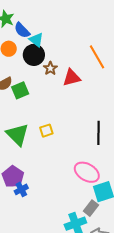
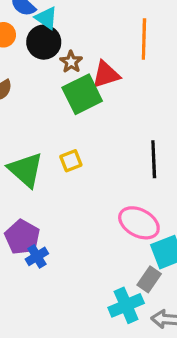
orange line: (97, 57) -> (144, 39), turned 35
green square: (20, 90) -> (82, 94), moved, size x1.4

